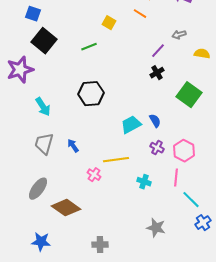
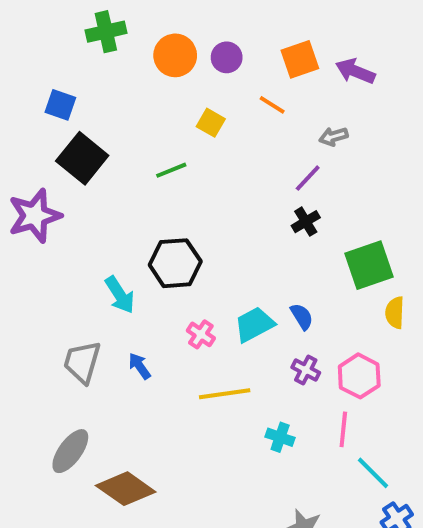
gray arrow: (179, 35) -> (333, 137), moved
yellow semicircle: (202, 54) -> (395, 313), moved, turned -98
green square: (189, 95) -> (369, 265), turned 35
cyan arrow: (43, 107) -> (120, 295), moved
pink cross: (94, 175) -> (201, 334), moved

